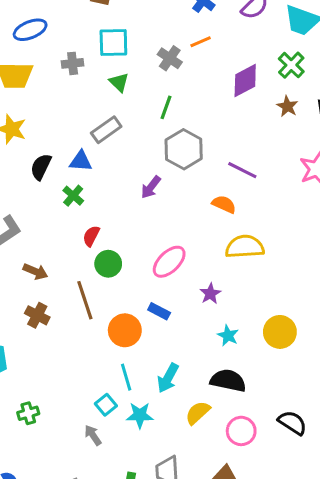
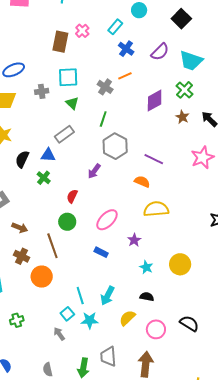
red semicircle: (91, 236) -> (72, 196), moved
orange circle: (125, 330) -> (42, 277), moved
black semicircle: (228, 381) -> (147, 297), size x0.6

